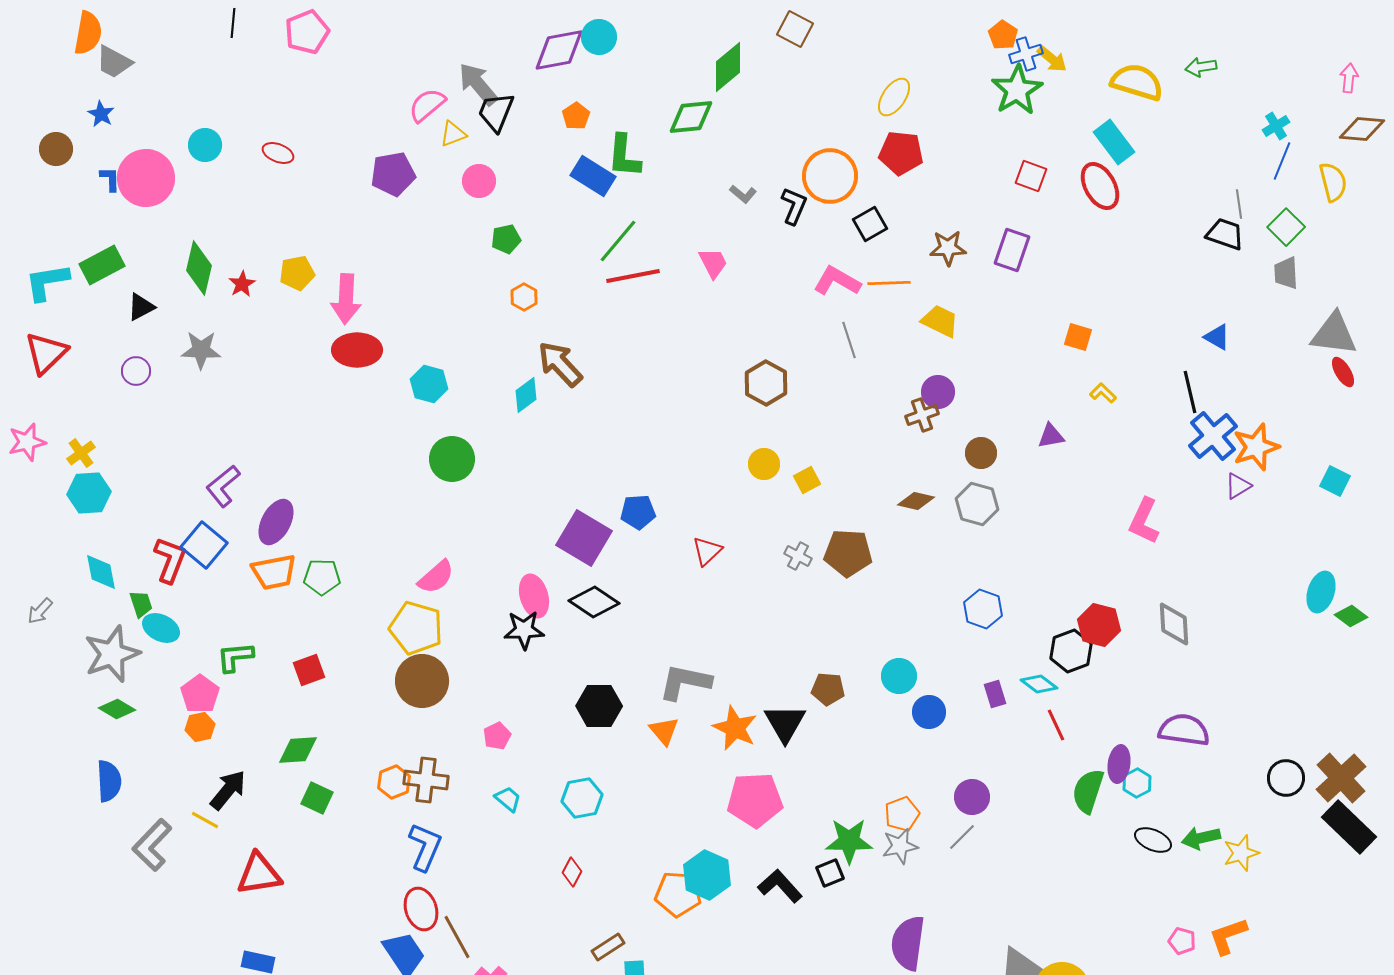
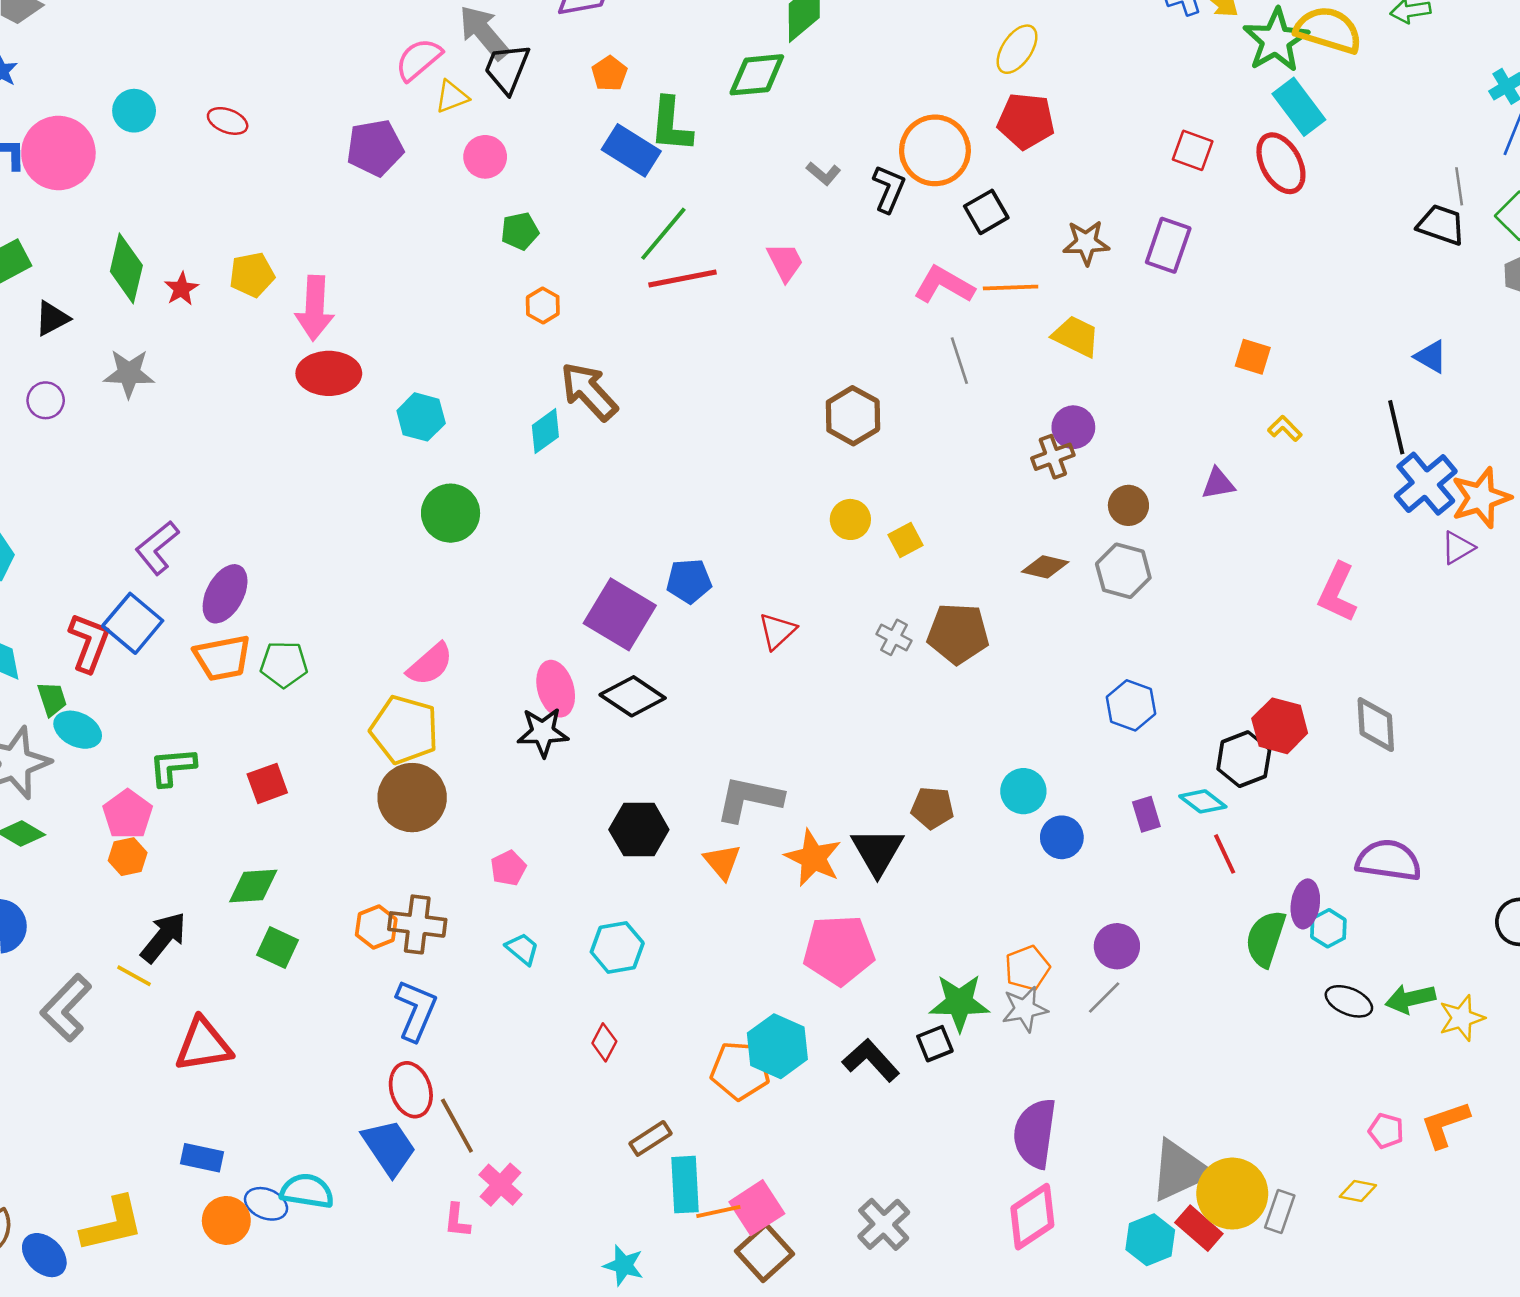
green star: (1017, 90) -> (1276, 40), moved

